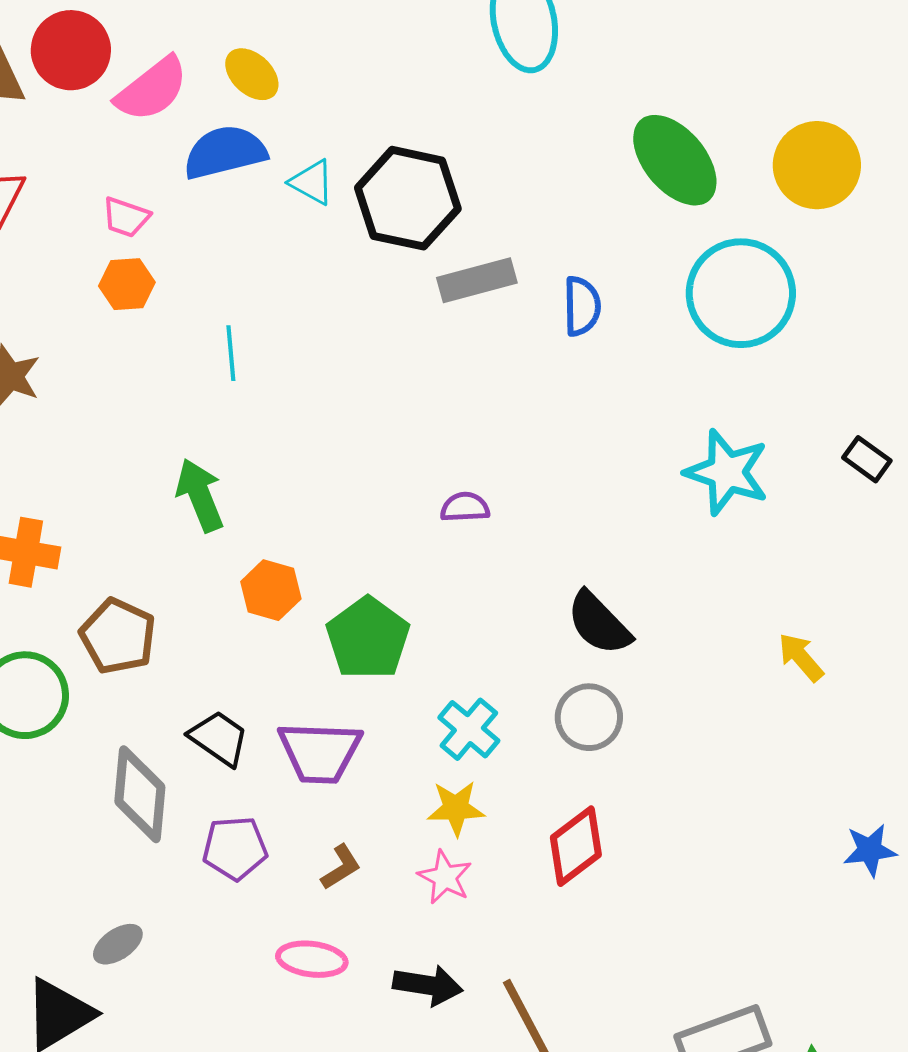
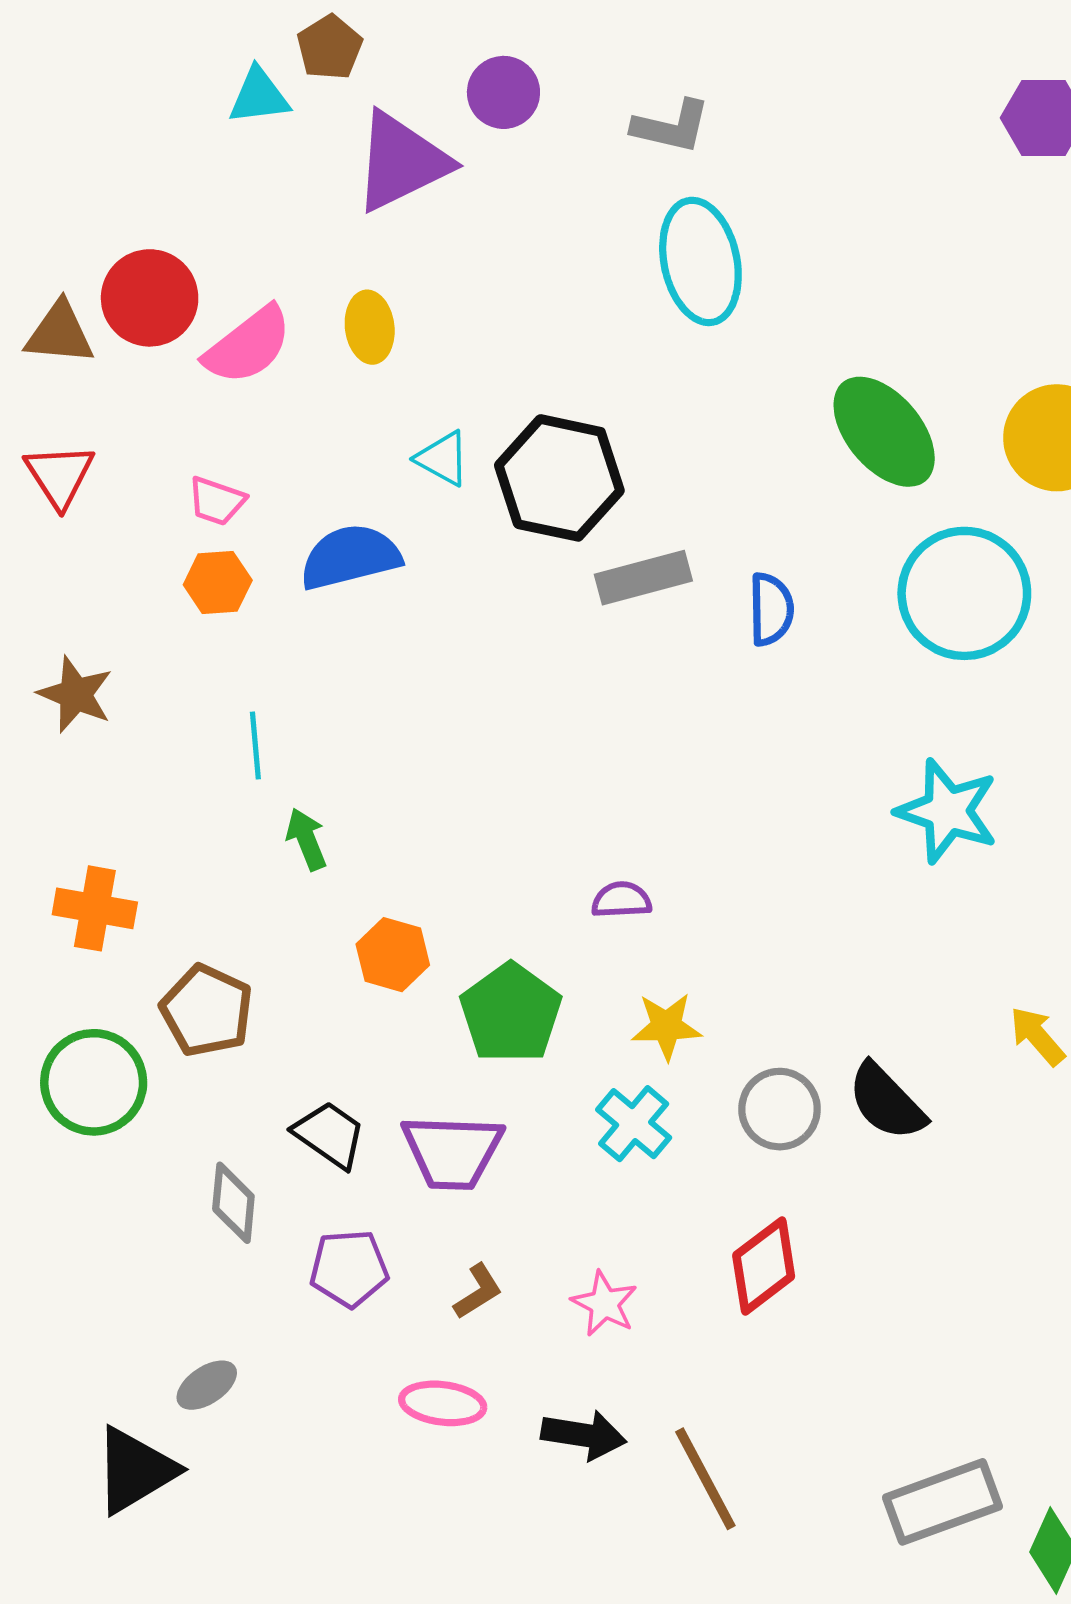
yellow ellipse: (252, 74) -> (370, 327), turned 40
blue semicircle: (225, 152) -> (350, 557), moved
cyan line: (231, 353) -> (255, 745), moved
green arrow: (200, 495) -> (306, 839), size x0.7
purple semicircle: (465, 507) -> (621, 900), moved
black semicircle: (599, 623) -> (887, 1102), moved
gray diamond: (140, 794) -> (233, 1203), size x0.7
yellow star: (456, 808) -> (666, 1026), moved

